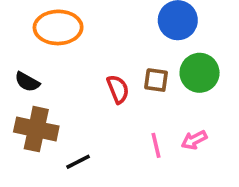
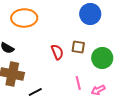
green circle: (200, 73) -> (102, 58), moved
pink arrow: (194, 140) -> (98, 90), moved

